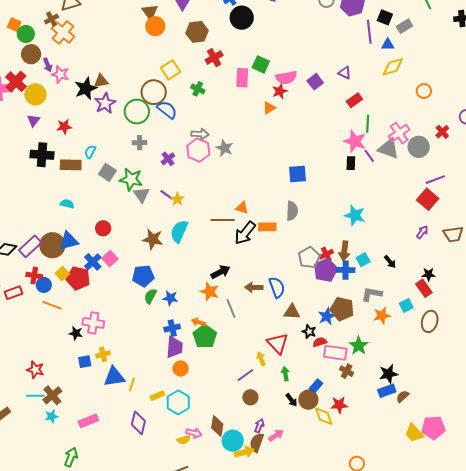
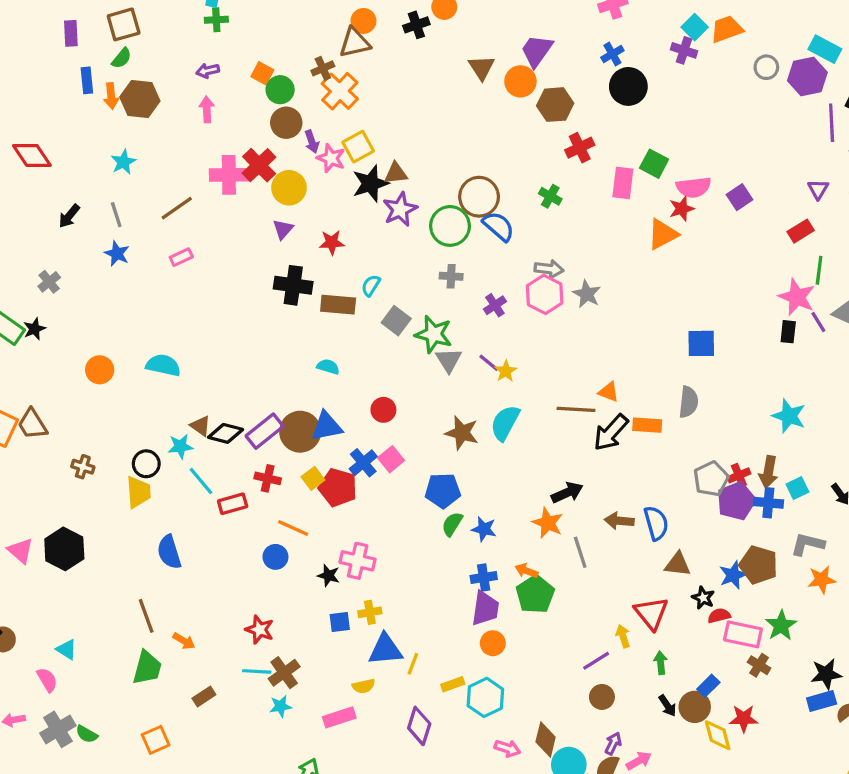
orange circle: (155, 26) -> (520, 81), moved
yellow square: (171, 70) -> (358, 147), moved
purple triangle: (345, 73) -> (818, 189), moved, turned 32
orange triangle: (269, 108) -> (663, 234), size x1.5
blue circle: (44, 285) -> (275, 557), moved
yellow semicircle: (184, 440) -> (364, 686), moved

